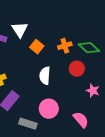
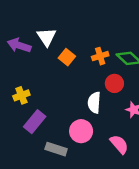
white semicircle: (45, 76) -> (94, 103), moved

